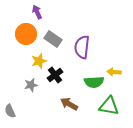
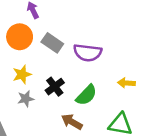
purple semicircle: (82, 47) -> (88, 53), turned -90
yellow star: (39, 61) -> (22, 74), moved
green semicircle: (94, 82) -> (86, 95), moved, turned -42

